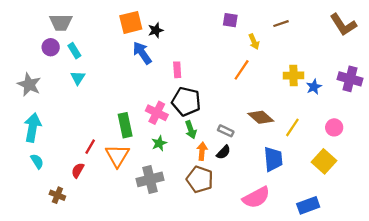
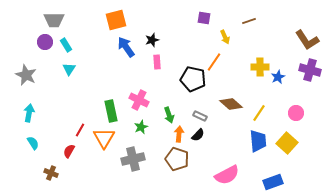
brown L-shape: (343, 25) -> (307, 40), moved
black star: (156, 30) -> (152, 40), moved
black pentagon: (186, 101) -> (193, 79), moved
cyan arrow: (33, 127) -> (29, 113), size x0.7
blue trapezoid: (273, 159) -> (258, 141), moved

